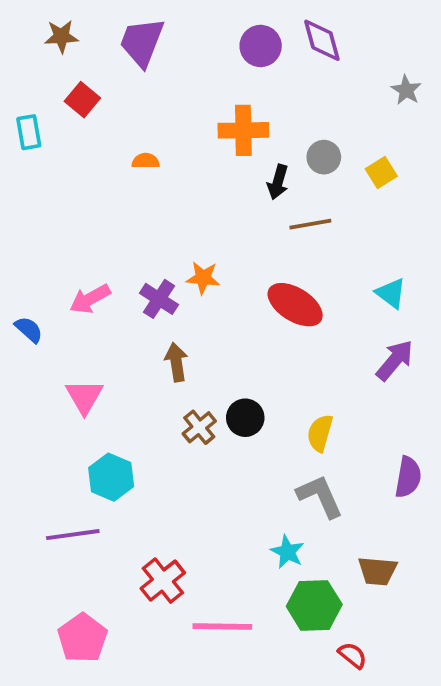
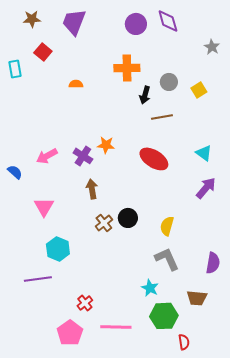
purple semicircle: (408, 477) -> (213, 263), moved
red cross: (163, 581) -> (85, 303), size x0.7
pink pentagon: (82, 638) -> (70, 333), moved
red semicircle: (353, 655) -> (184, 342), turned 42

